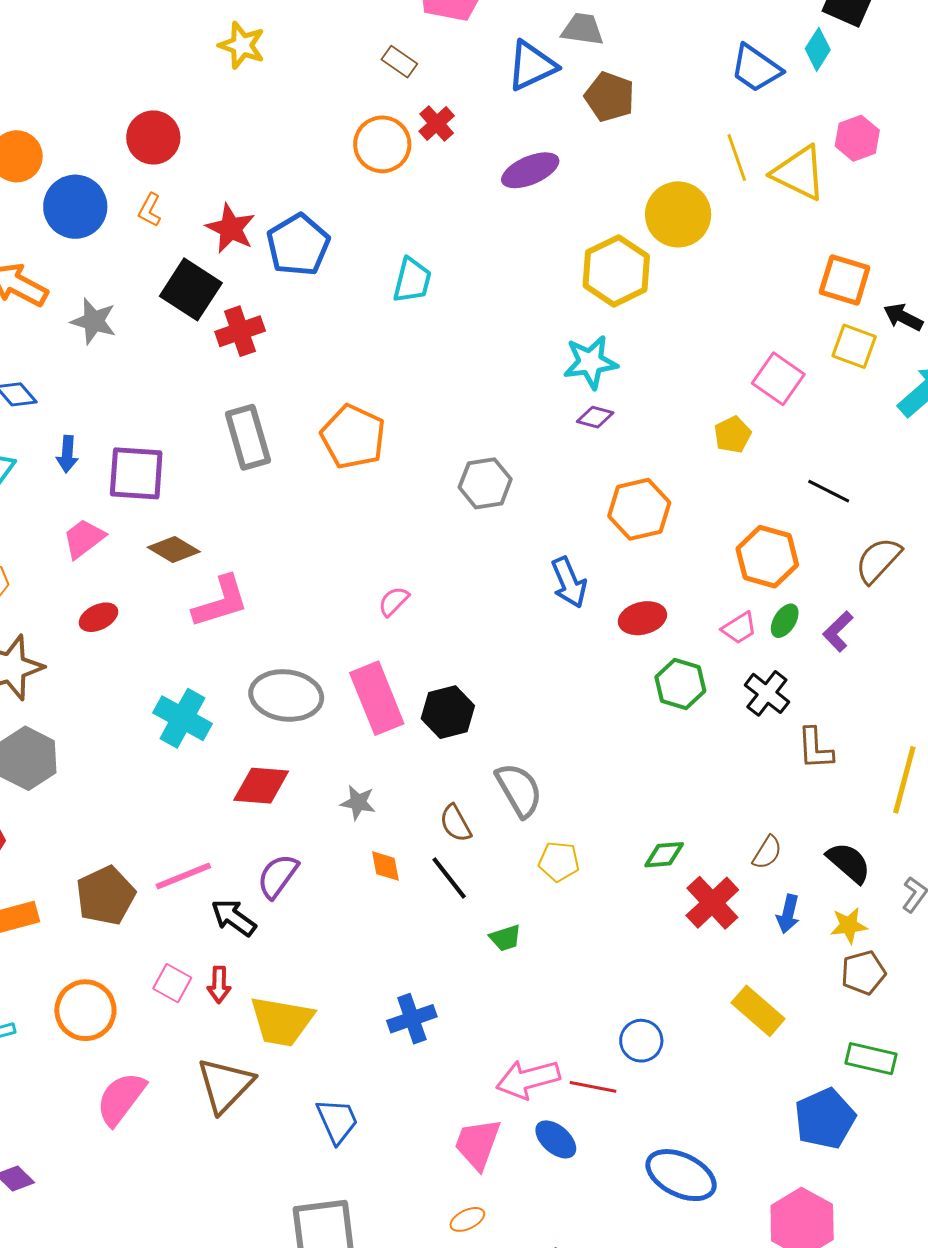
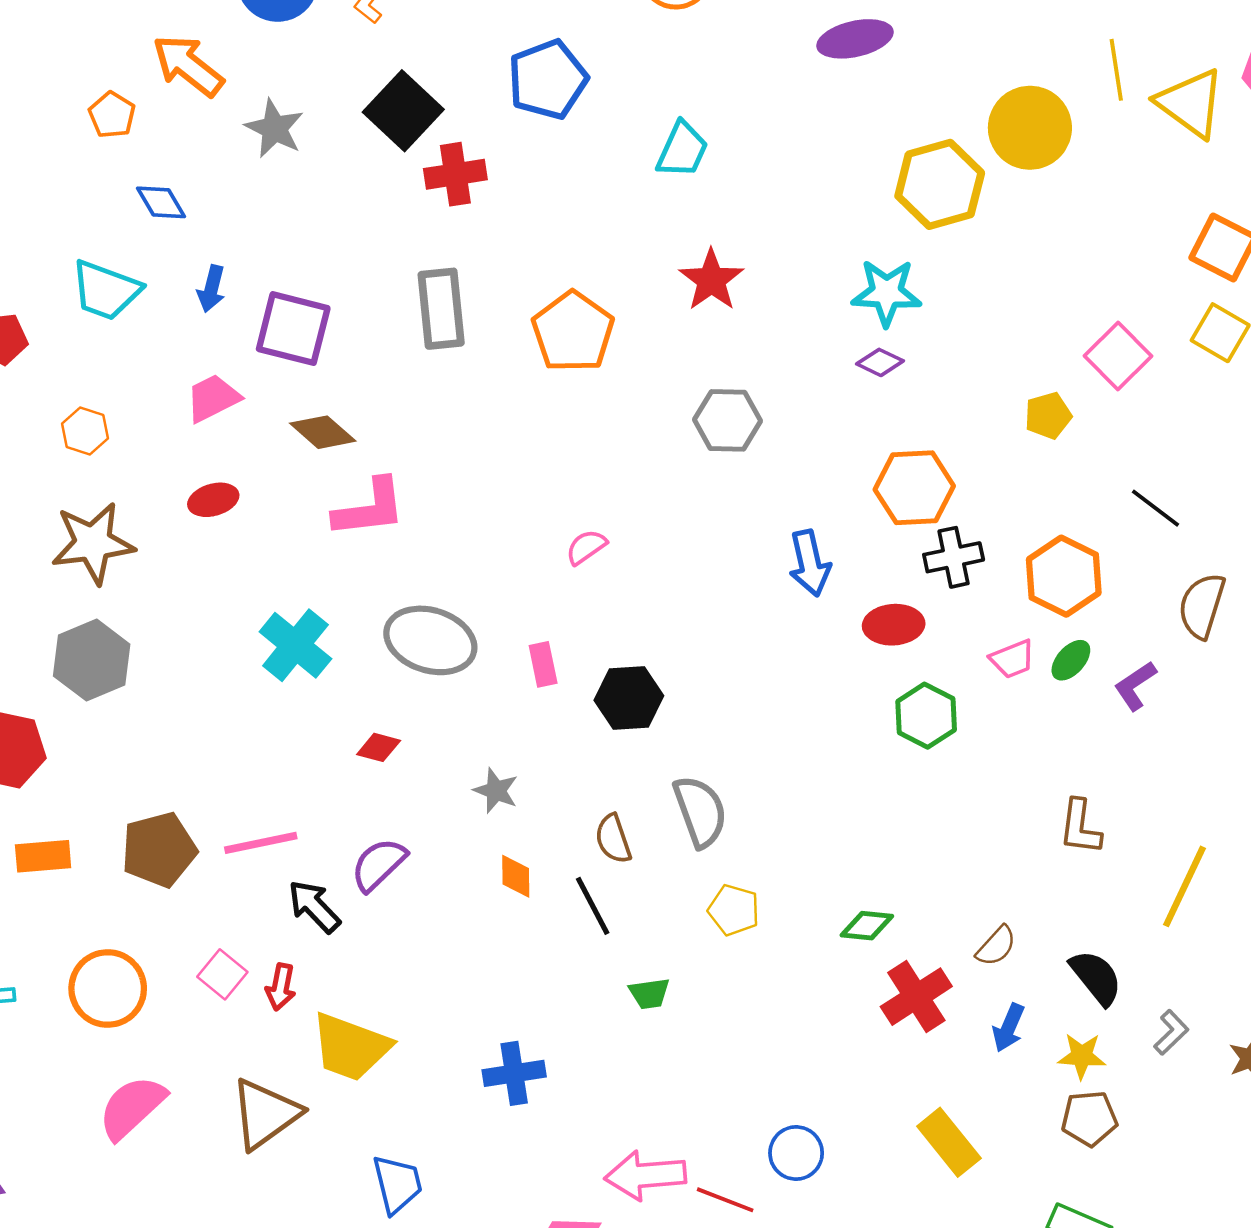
red star: (231, 228) -> (711, 280), moved
brown semicircle: (878, 560) -> (1202, 606), turned -36
black cross: (767, 693) -> (954, 557), moved, turned 30
pink rectangle: (377, 698) -> (543, 664), size x0.5
red diamond: (261, 786) -> (379, 747), size x0.6

